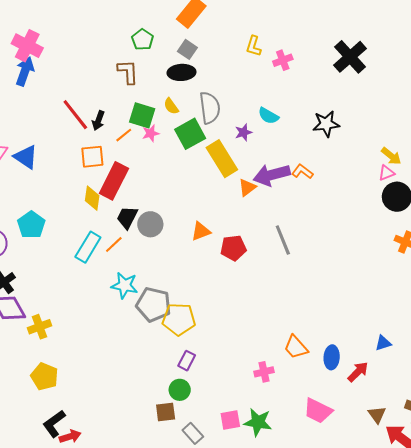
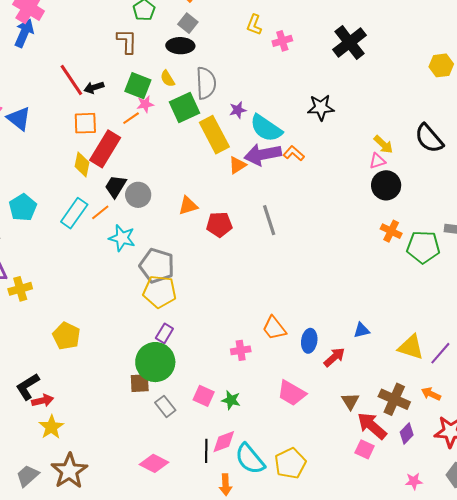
cyan semicircle: (268, 116) -> (266, 128), moved, size x1.6
black arrow: (98, 120) -> (94, 87), turned 48
orange line: (124, 135) -> (131, 118), moved
cyan pentagon: (31, 225) -> (23, 207), moved
cyan star: (125, 285) -> (122, 238), moved
gray pentagon: (154, 305) -> (157, 266), moved
yellow pentagon: (44, 376) -> (66, 336), moved
green circle: (180, 390) -> (155, 362), size x1.8
pink square: (230, 420) -> (204, 396), turned 30
green star: (258, 422) -> (231, 400), size x0.7

